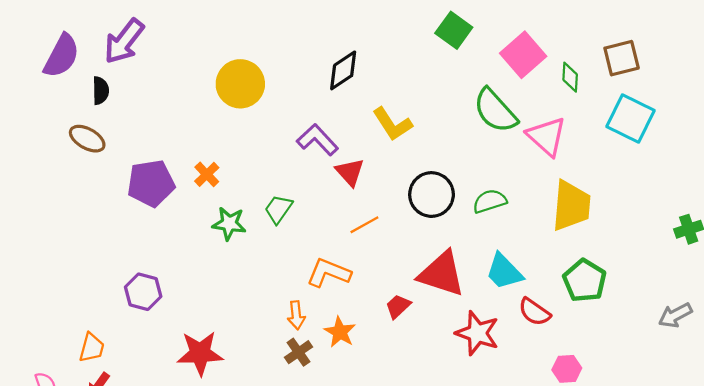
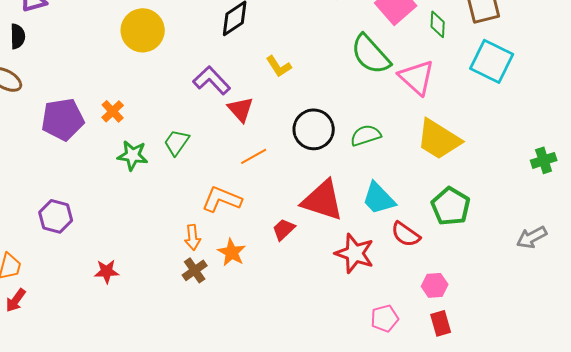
yellow L-shape: (392, 124) -> (279, 66), size x0.7
yellow trapezoid: (571, 206) -> (439, 139), turned 117
red star: (200, 353) -> (107, 271), size x0.6

